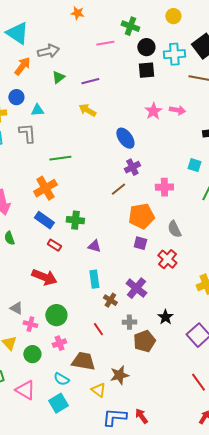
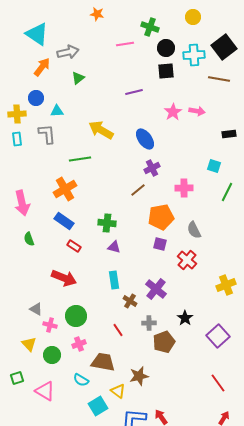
purple line: (90, 81) -> (134, 92), moved
yellow arrow: (87, 110) -> (101, 130), moved, size x1.4
green cross: (75, 220) -> (107, 223), moved
cyan square: (58, 403) -> (98, 406), moved

